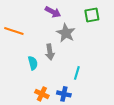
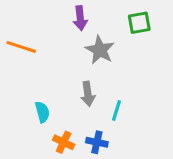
purple arrow: (53, 12) -> (80, 18), turned 56
gray arrow: (50, 52) -> (88, 94), moved
cyan semicircle: (33, 63) -> (42, 112), moved

